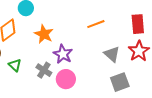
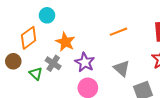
gray triangle: (112, 54) -> (122, 68), moved
gray cross: (44, 70) -> (53, 63), moved

